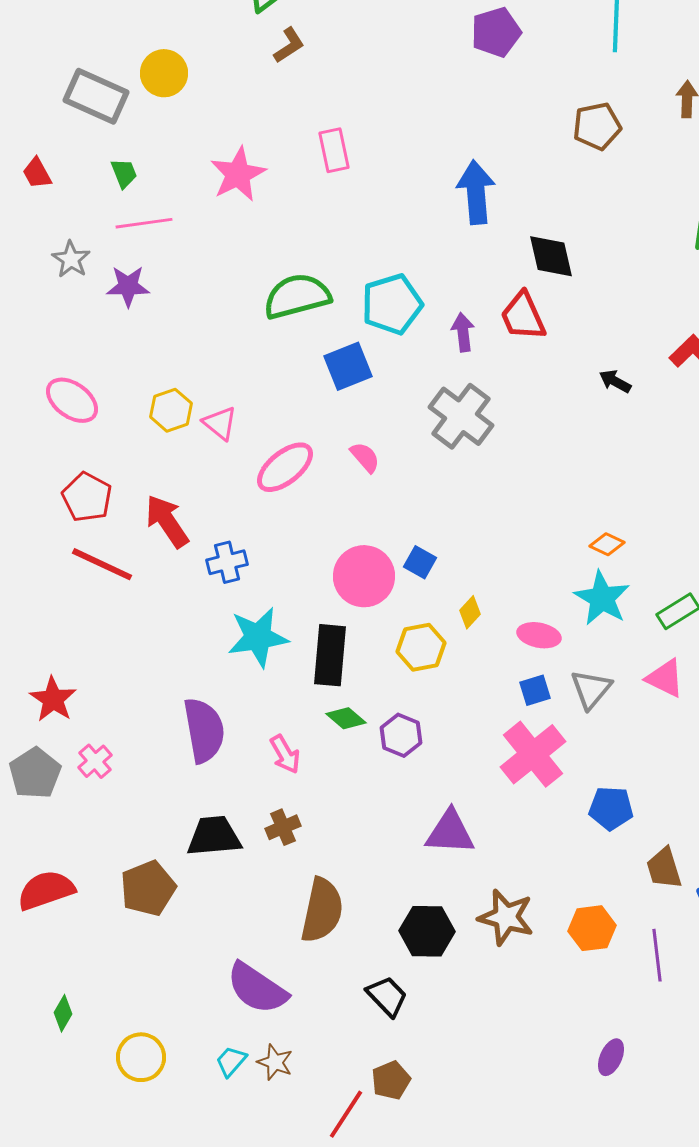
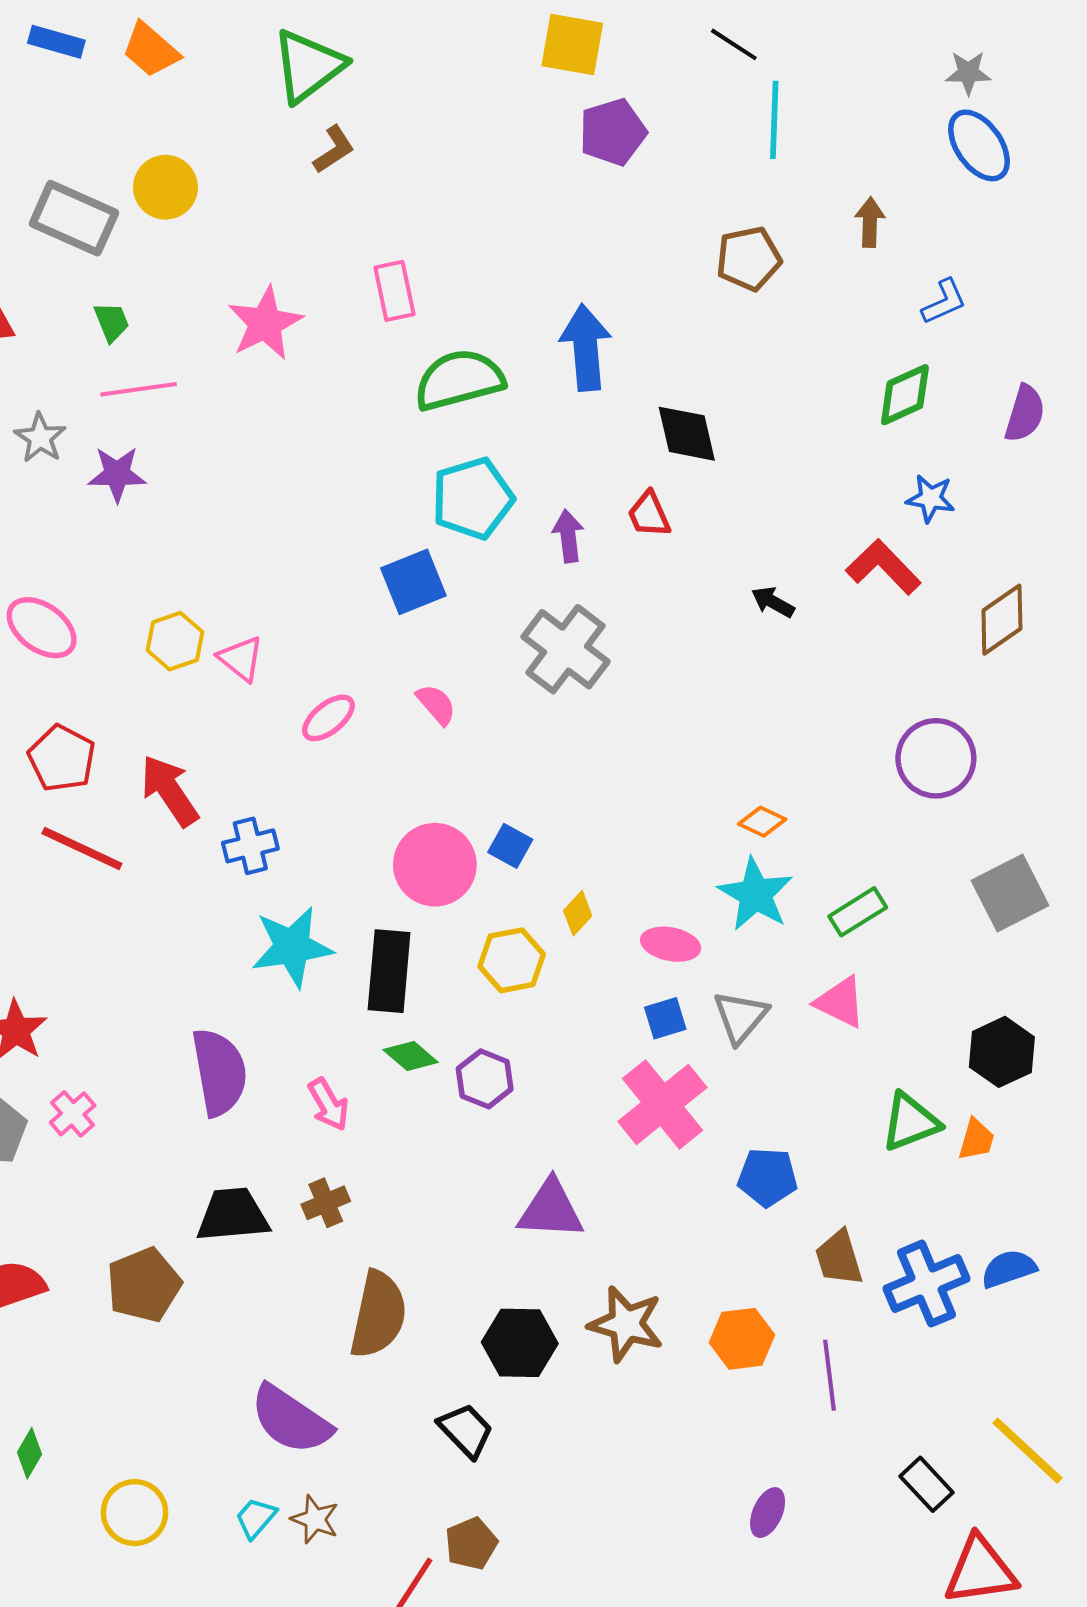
green semicircle: (297, 296) -> (459, 380), moved
red trapezoid: (523, 316) -> (649, 515), size x0.7
pink ellipse: (285, 467) -> (328, 718), size x0.7

